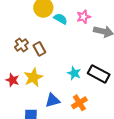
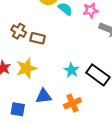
brown cross: (21, 45) -> (19, 31), turned -32
brown rectangle: (39, 49) -> (38, 38), turned -56

